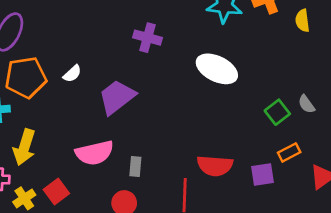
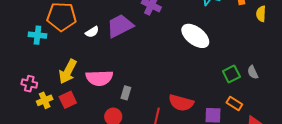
white semicircle: (72, 74) -> (92, 32), moved
purple trapezoid: (117, 97) -> (120, 26), moved
yellow arrow: (24, 147) -> (68, 72), moved
orange rectangle: (289, 152) -> (234, 103), turned 49

